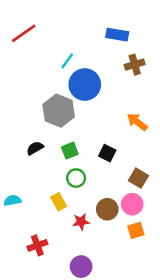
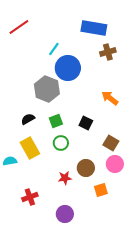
blue rectangle: (117, 35) -> (94, 28), size x1.4
yellow rectangle: (59, 202) -> (30, 148), moved, size x1.5
pink circle: (132, 204) -> (115, 164), moved
orange square: (136, 230) -> (101, 190), moved

